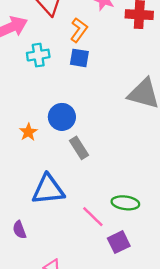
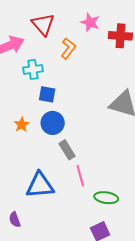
blue square: (79, 58) -> (47, 94), moved
orange star: (28, 132) -> (22, 125), moved
pink line: (93, 217) -> (80, 176), moved, turned 30

